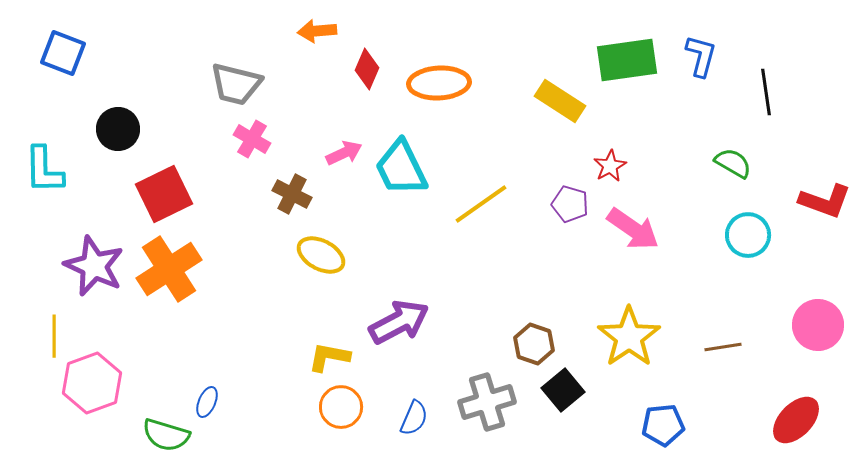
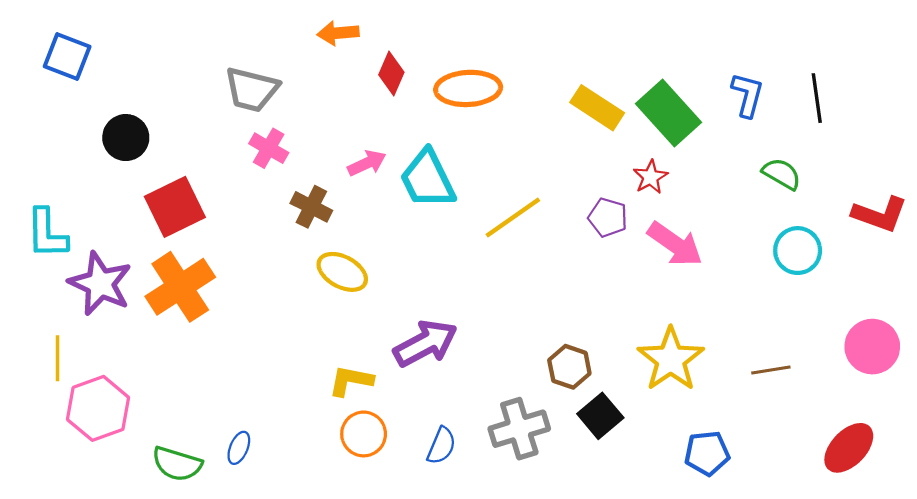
blue L-shape: (701, 56) -> (747, 95), moved
green rectangle: (627, 60) -> (669, 113), moved, turned 56
cyan L-shape: (44, 170) -> (47, 234), moved
blue ellipse: (207, 402) -> (239, 448), moved

